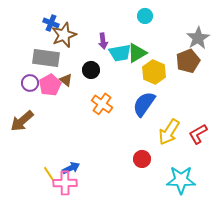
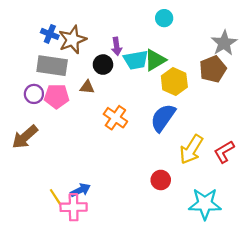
blue cross: (51, 23) -> (50, 34), moved
black circle: (91, 70) -> (103, 65), moved
brown triangle: (66, 80) -> (87, 87), moved, turned -32
pink pentagon: (50, 85) -> (57, 96), turned 30

